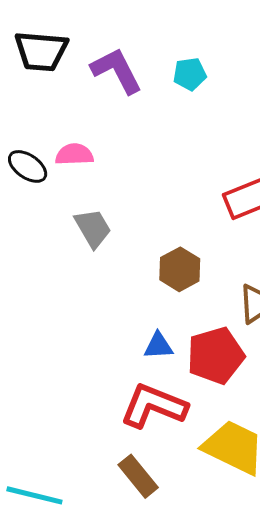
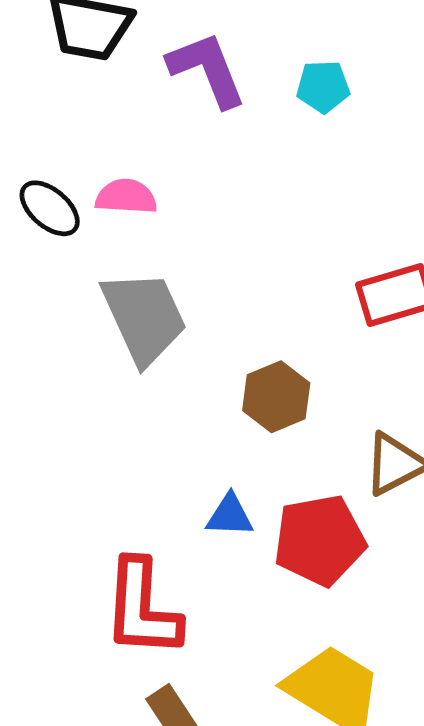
gray trapezoid: (93, 228) -> (144, 317), size x1.5
red L-shape: (154, 406) -> (142, 608), moved, turned -114

